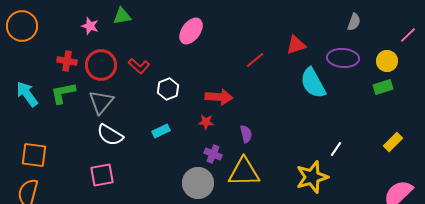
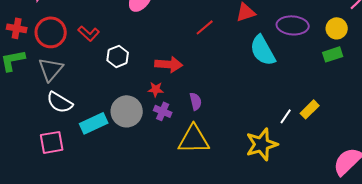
cyan rectangle: (161, 131) -> (94, 123), moved, size x1.5
yellow rectangle: (393, 142) -> (310, 109), moved
purple cross: (213, 154) -> (163, 111), moved
gray circle: (198, 183) -> (127, 111), moved

